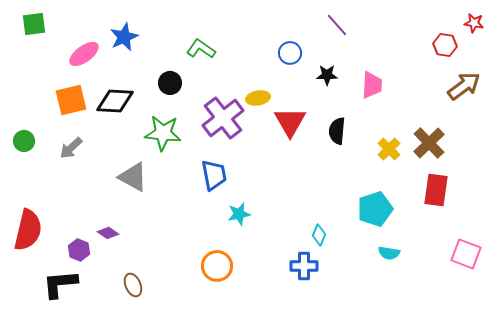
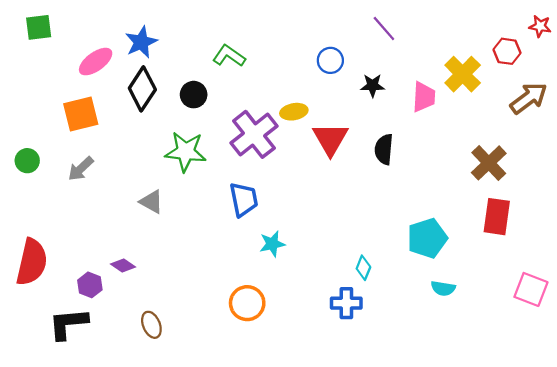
black diamond: (115, 101) -> (142, 89), moved, turned -60
yellow cross: (389, 149) -> (463, 74), moved, size x1.4
gray triangle: (133, 177) -> (151, 202), size x0.7

